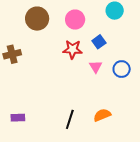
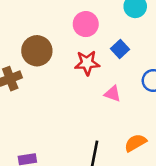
brown circle: (37, 19) -> (37, 51), moved
pink triangle: (96, 67) -> (113, 94), moved, turned -32

